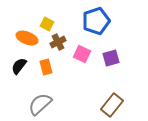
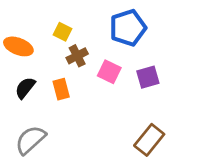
orange ellipse: (27, 38) -> (18, 46), moved
gray semicircle: (40, 104) -> (30, 140), moved

